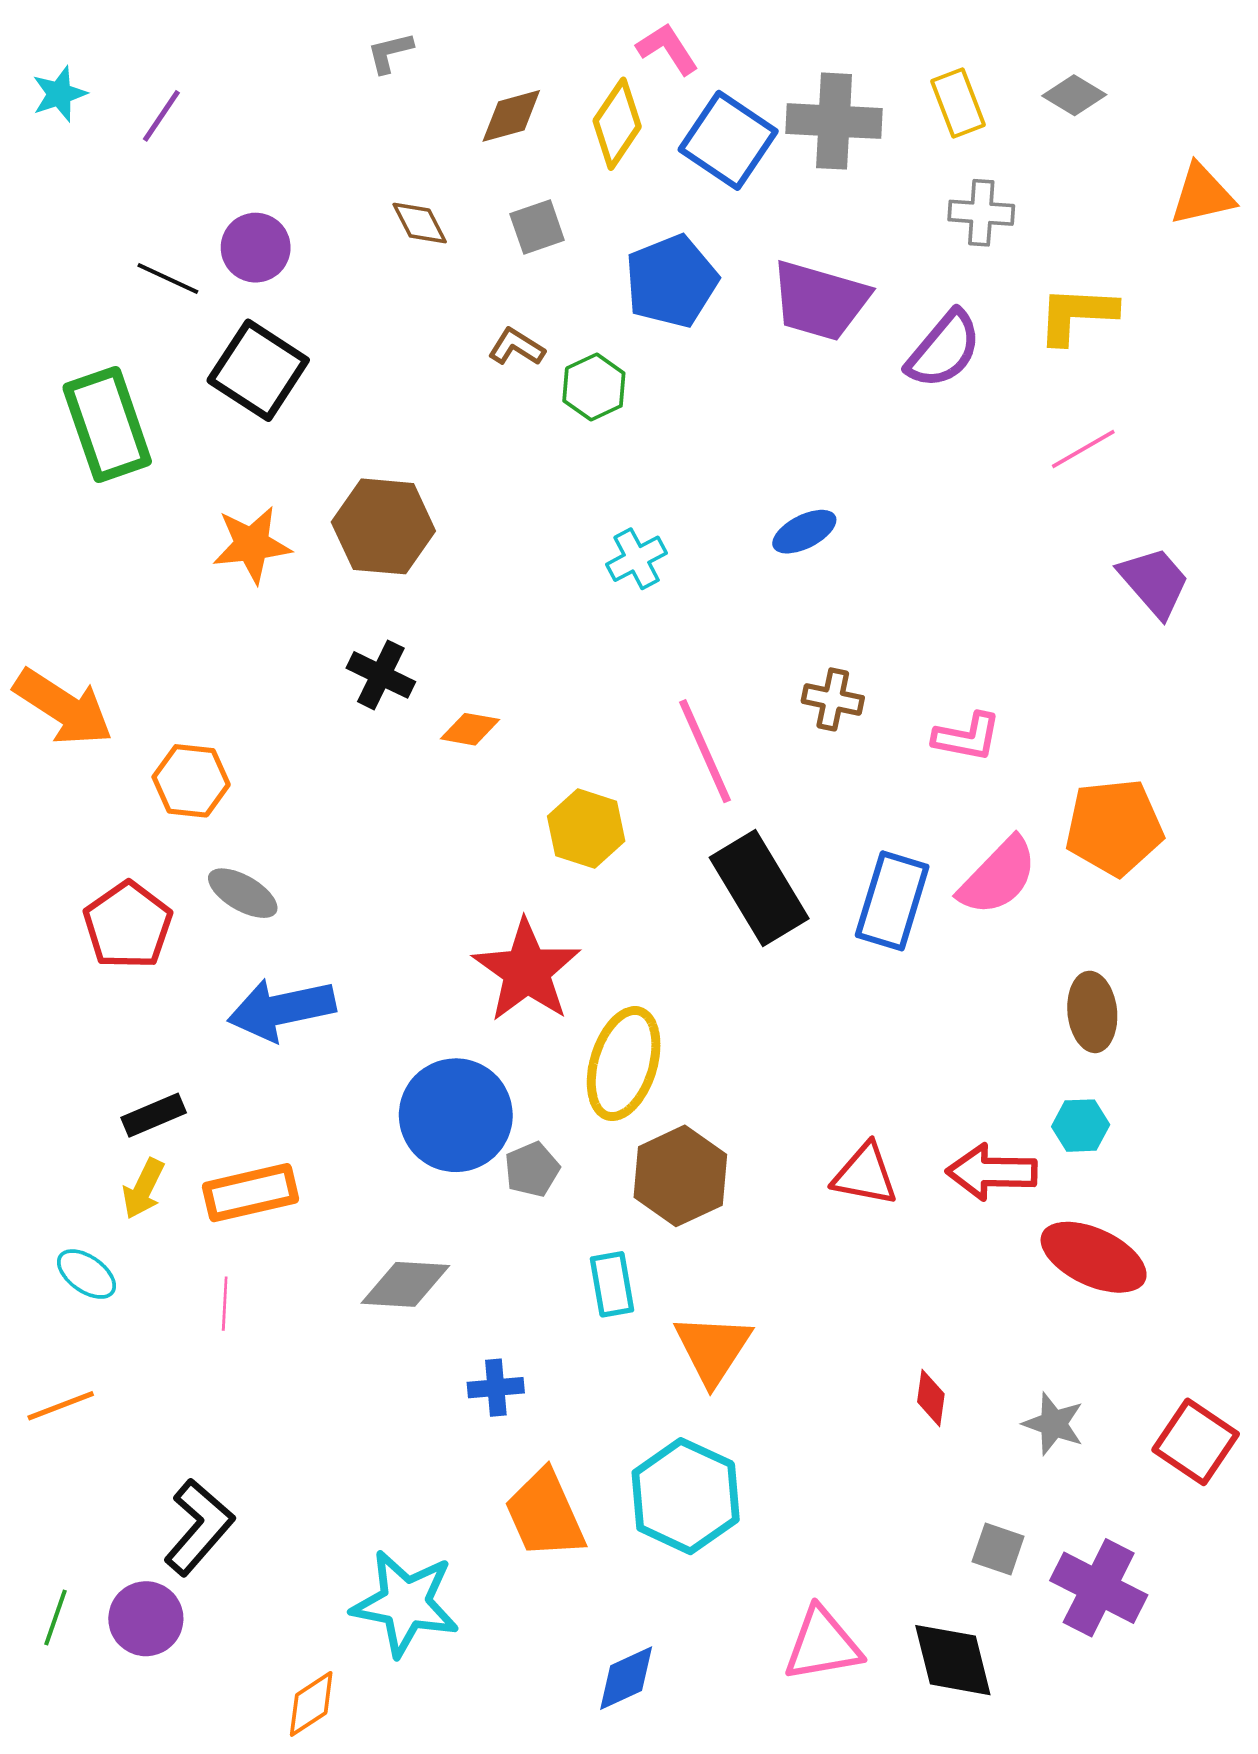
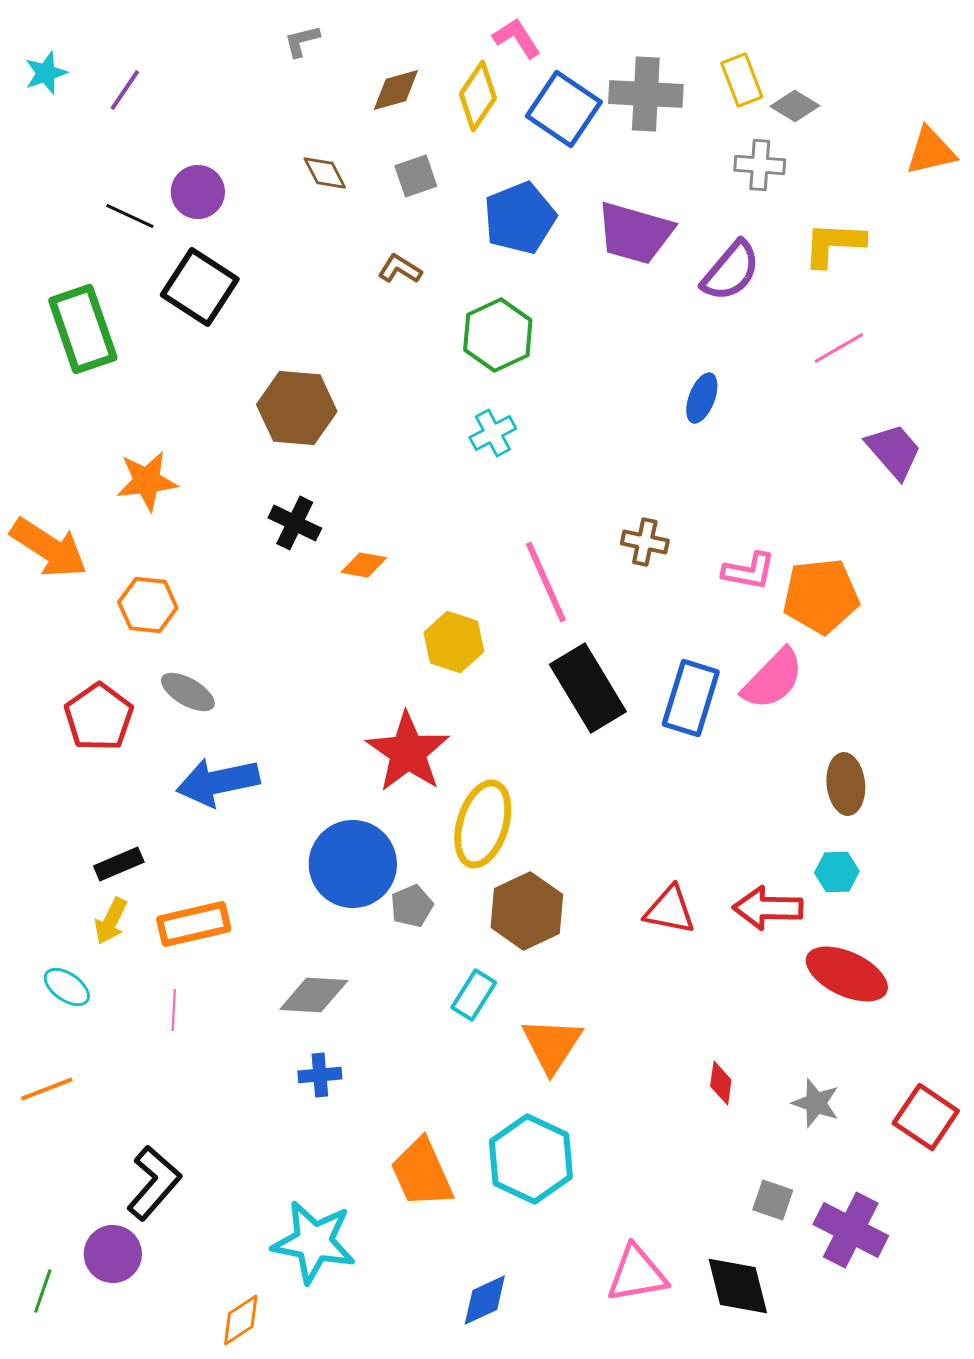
gray diamond: (1074, 95) -> (795, 106), moved
green hexagon: (594, 387) -> (498, 335), moved, size x1.4
blue ellipse: (804, 532) -> (702, 398), moved, turned -42
orange star: (252, 545) -> (147, 481), moved
orange pentagon: (1114, 827) -> (821, 596), moved
cyan rectangle: (612, 1284) -> (474, 995), turned 42
blue cross: (496, 1388) -> (320, 1075), moved
green line: (56, 1617) -> (43, 1291), moved

